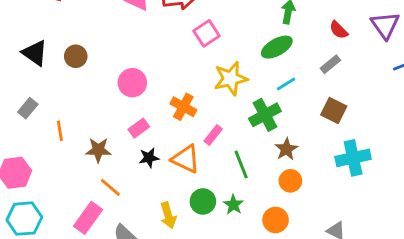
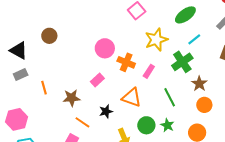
black triangle: (35, 53) -> (19, 50), moved
pink circle: (132, 83) -> (105, 48), moved
gray rectangle: (28, 108) -> (21, 75), turned 32
pink rectangle: (213, 135) -> (149, 71), moved
black star: (149, 158) -> (106, 111), moved

